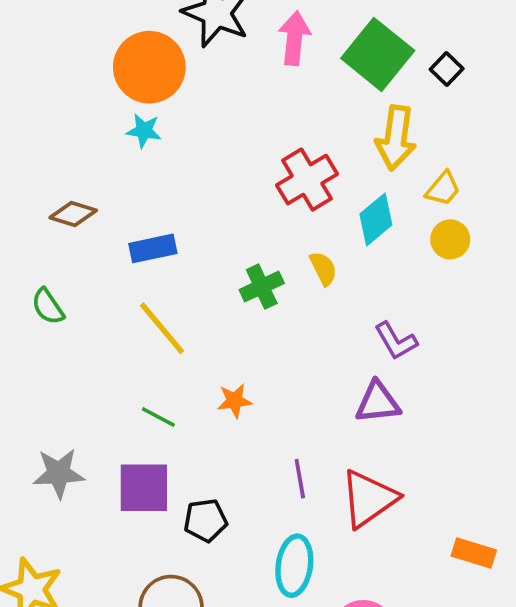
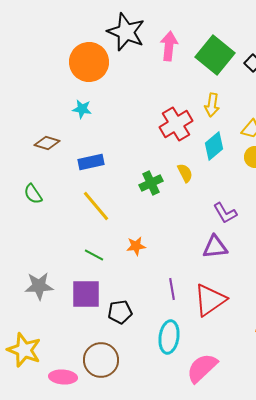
cyan star: (144, 131) -> (82, 109), moved
yellow arrow: (396, 138) -> (212, 105), moved, size x0.7

